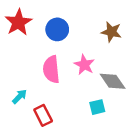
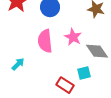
red rectangle: (43, 115) -> (65, 85), moved, turned -30

